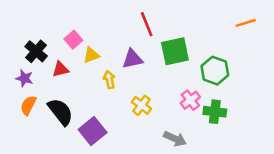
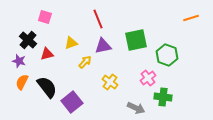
red line: (147, 24) -> (98, 19), moved
pink square: (73, 40) -> (45, 17), moved, turned -32
yellow arrow: (109, 80) -> (85, 62), turned 56
green cross: (215, 112) -> (163, 97), moved

